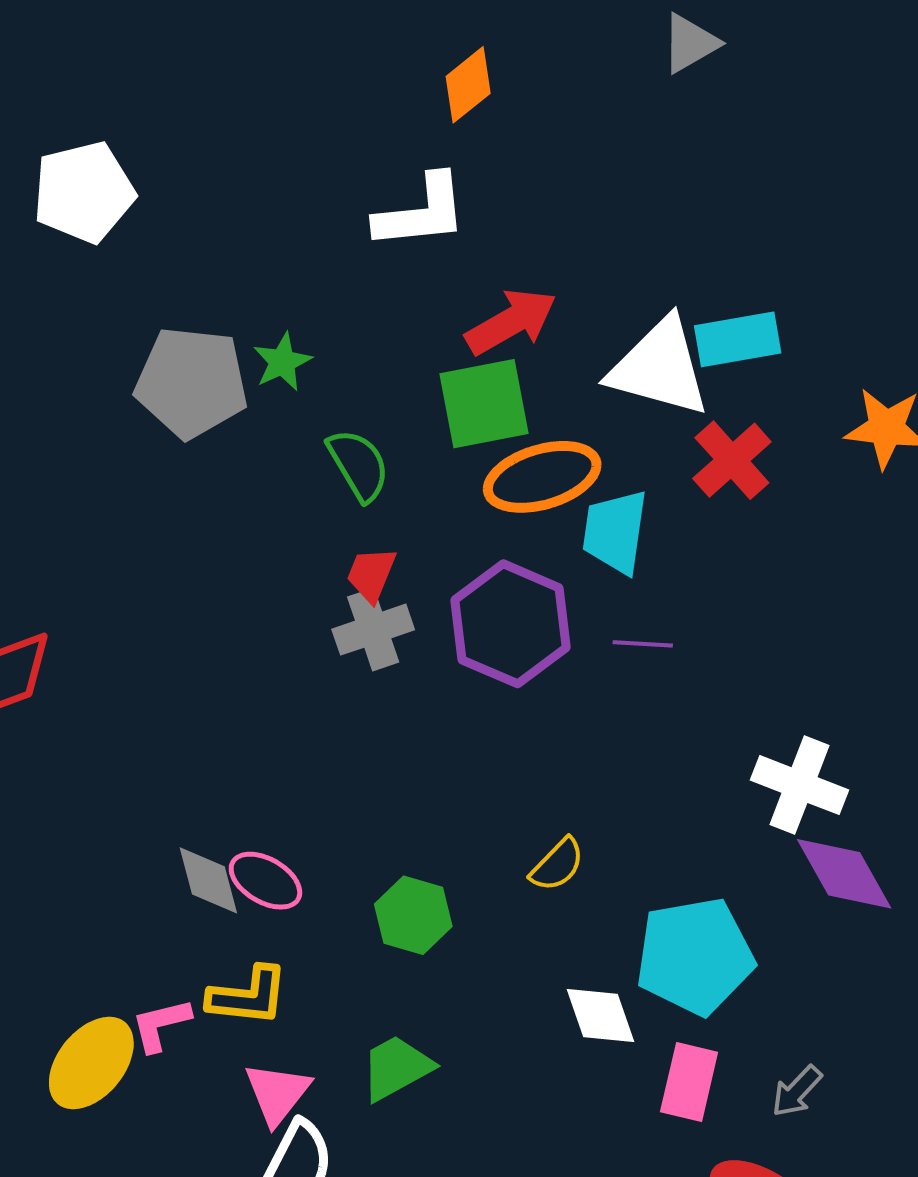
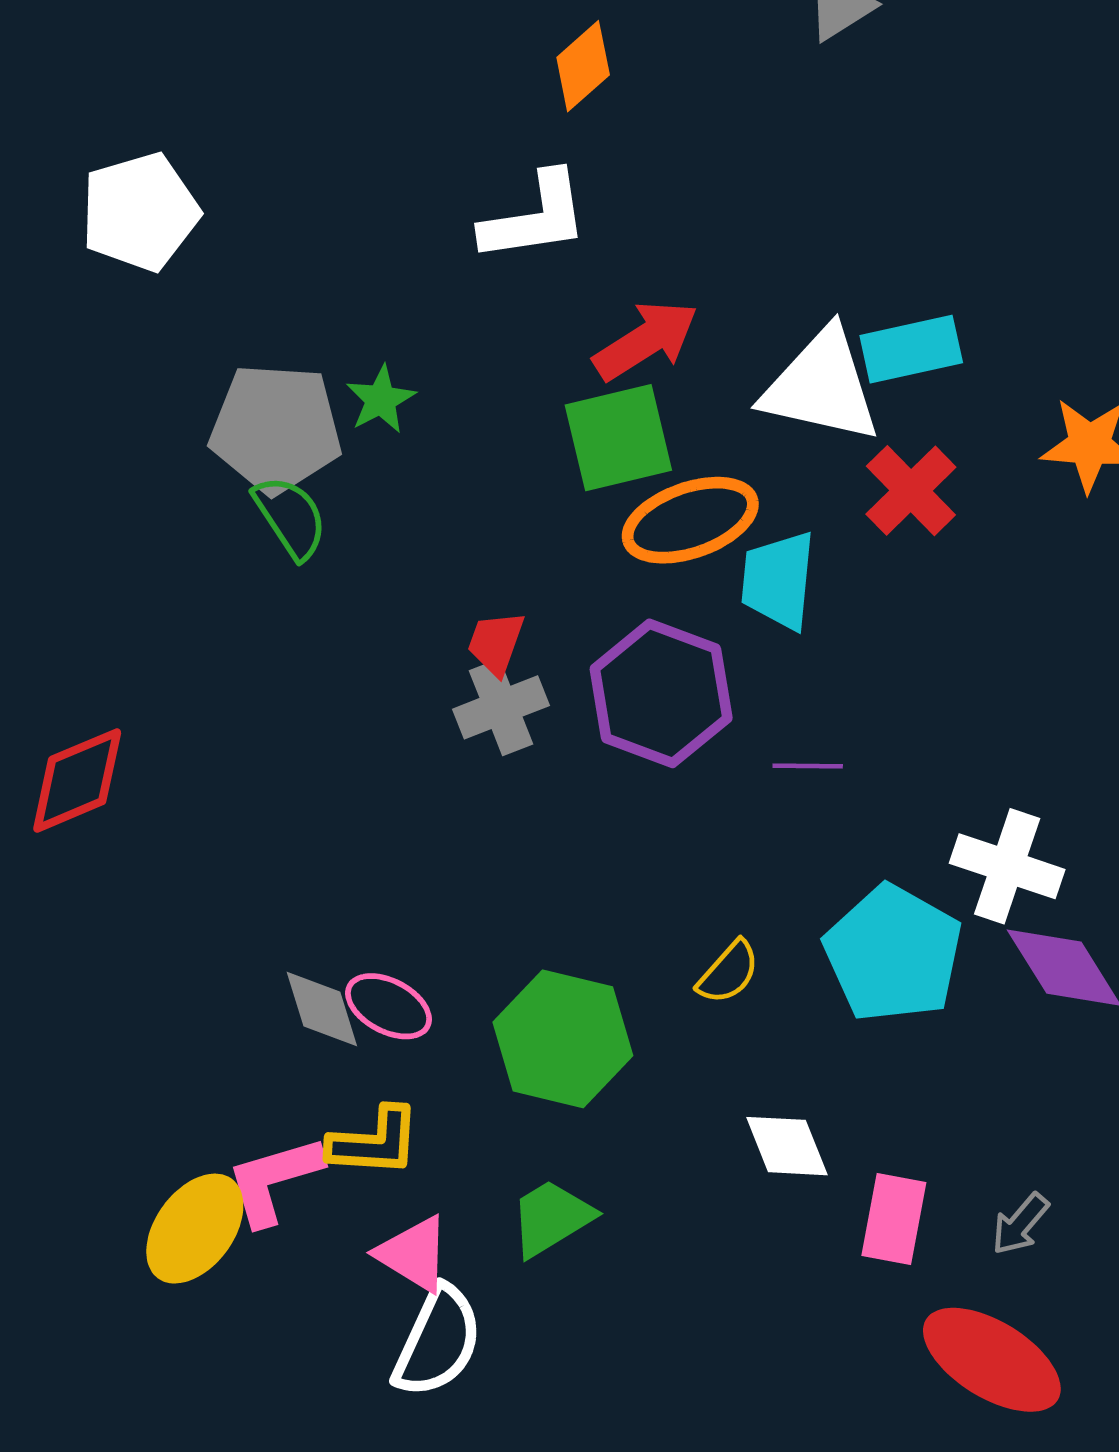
green semicircle: (358, 465) -> (290, 517), moved
purple line: (643, 644) -> (808, 766), moved
green hexagon: (413, 915) -> (563, 1039), size x1.5
cyan pentagon: (695, 956) -> (893, 954), moved, turned -30
pink L-shape: (161, 1025) -> (274, 1180), size x1.4
pink triangle: (277, 1093) -> (414, 1254), turned -34

